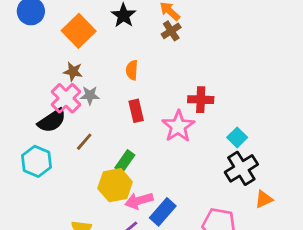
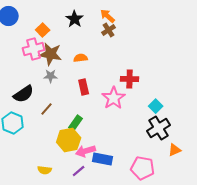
orange square: (79, 31) -> (43, 30), size x0.6
orange semicircle: (132, 70) -> (81, 58), turned 80
brown star: (73, 72) -> (51, 54), moved, size x1.6
pink cross: (66, 98) -> (34, 49), moved, turned 30
blue rectangle: (163, 212) -> (103, 159), turned 60

